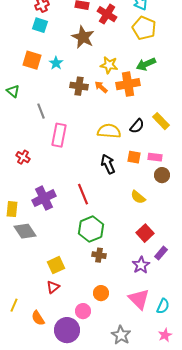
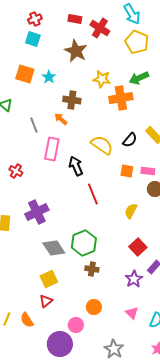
orange arrow: (101, 87) -> (61, 119), moved
yellow semicircle: (109, 131) -> (102, 145), turned 30
black arrow: (108, 164) -> (76, 166), moved
red line: (83, 194) -> (93, 194), moved
yellow semicircle: (138, 197) -> (131, 211), turned 77
gray diamond: (25, 231) -> (54, 248), moved
pink triangle: (139, 299) -> (132, 313), size x0.6
orange semicircle: (38, 318) -> (27, 320), moved

